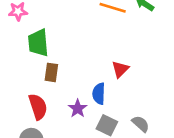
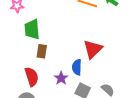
red triangle: (120, 69) -> (93, 49), size x1.5

